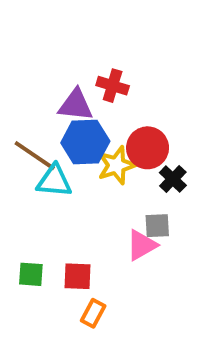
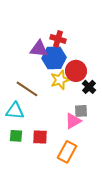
blue hexagon: (85, 142) -> (54, 58), moved
brown line: (35, 156) -> (27, 89), moved
cyan triangle: (54, 181) -> (15, 111), moved
orange rectangle: (93, 313) -> (67, 152), moved, size x1.5

